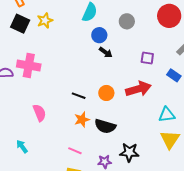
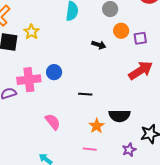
blue circle: (99, 35) -> (54, 72), moved
orange circle: (106, 93) -> (121, 31), moved
orange star: (82, 119) -> (97, 126), moved
pink line: (75, 151) -> (90, 149), moved

